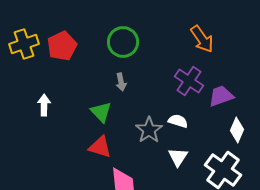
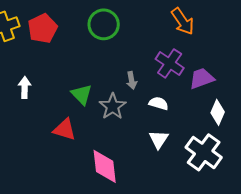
gray arrow: (121, 82) -> (132, 80), moved
gray star: (149, 130) -> (113, 106), moved
red triangle: (100, 147) -> (65, 129), moved

